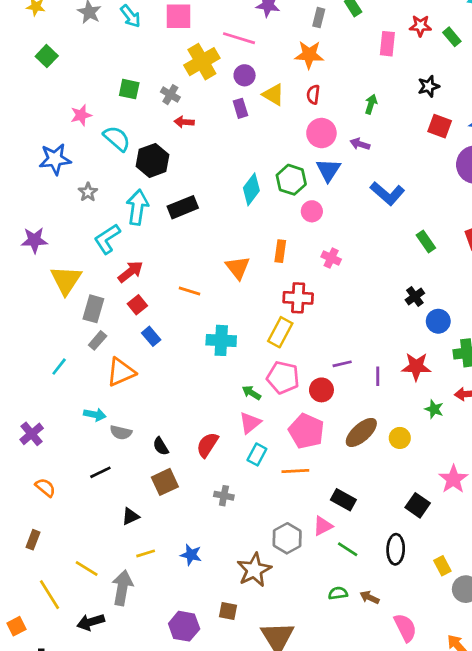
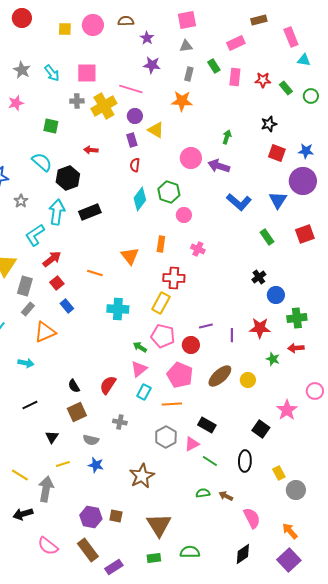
pink rectangle: (387, 44) -> (235, 77), moved
gray cross: (170, 95) -> (77, 101), moved, turned -32
red semicircle: (313, 95) -> (135, 165), moved
pink star: (81, 115) -> (16, 103), moved
purple arrow: (360, 144) -> (219, 166), size x1.5
blue triangle: (328, 170) -> (278, 200), moved
gray semicircle: (121, 432) -> (91, 440), moved
black triangle: (131, 516) -> (52, 437), turned -32
gray hexagon: (287, 538) -> (166, 437), moved
brown square: (228, 611) -> (116, 516), moved

